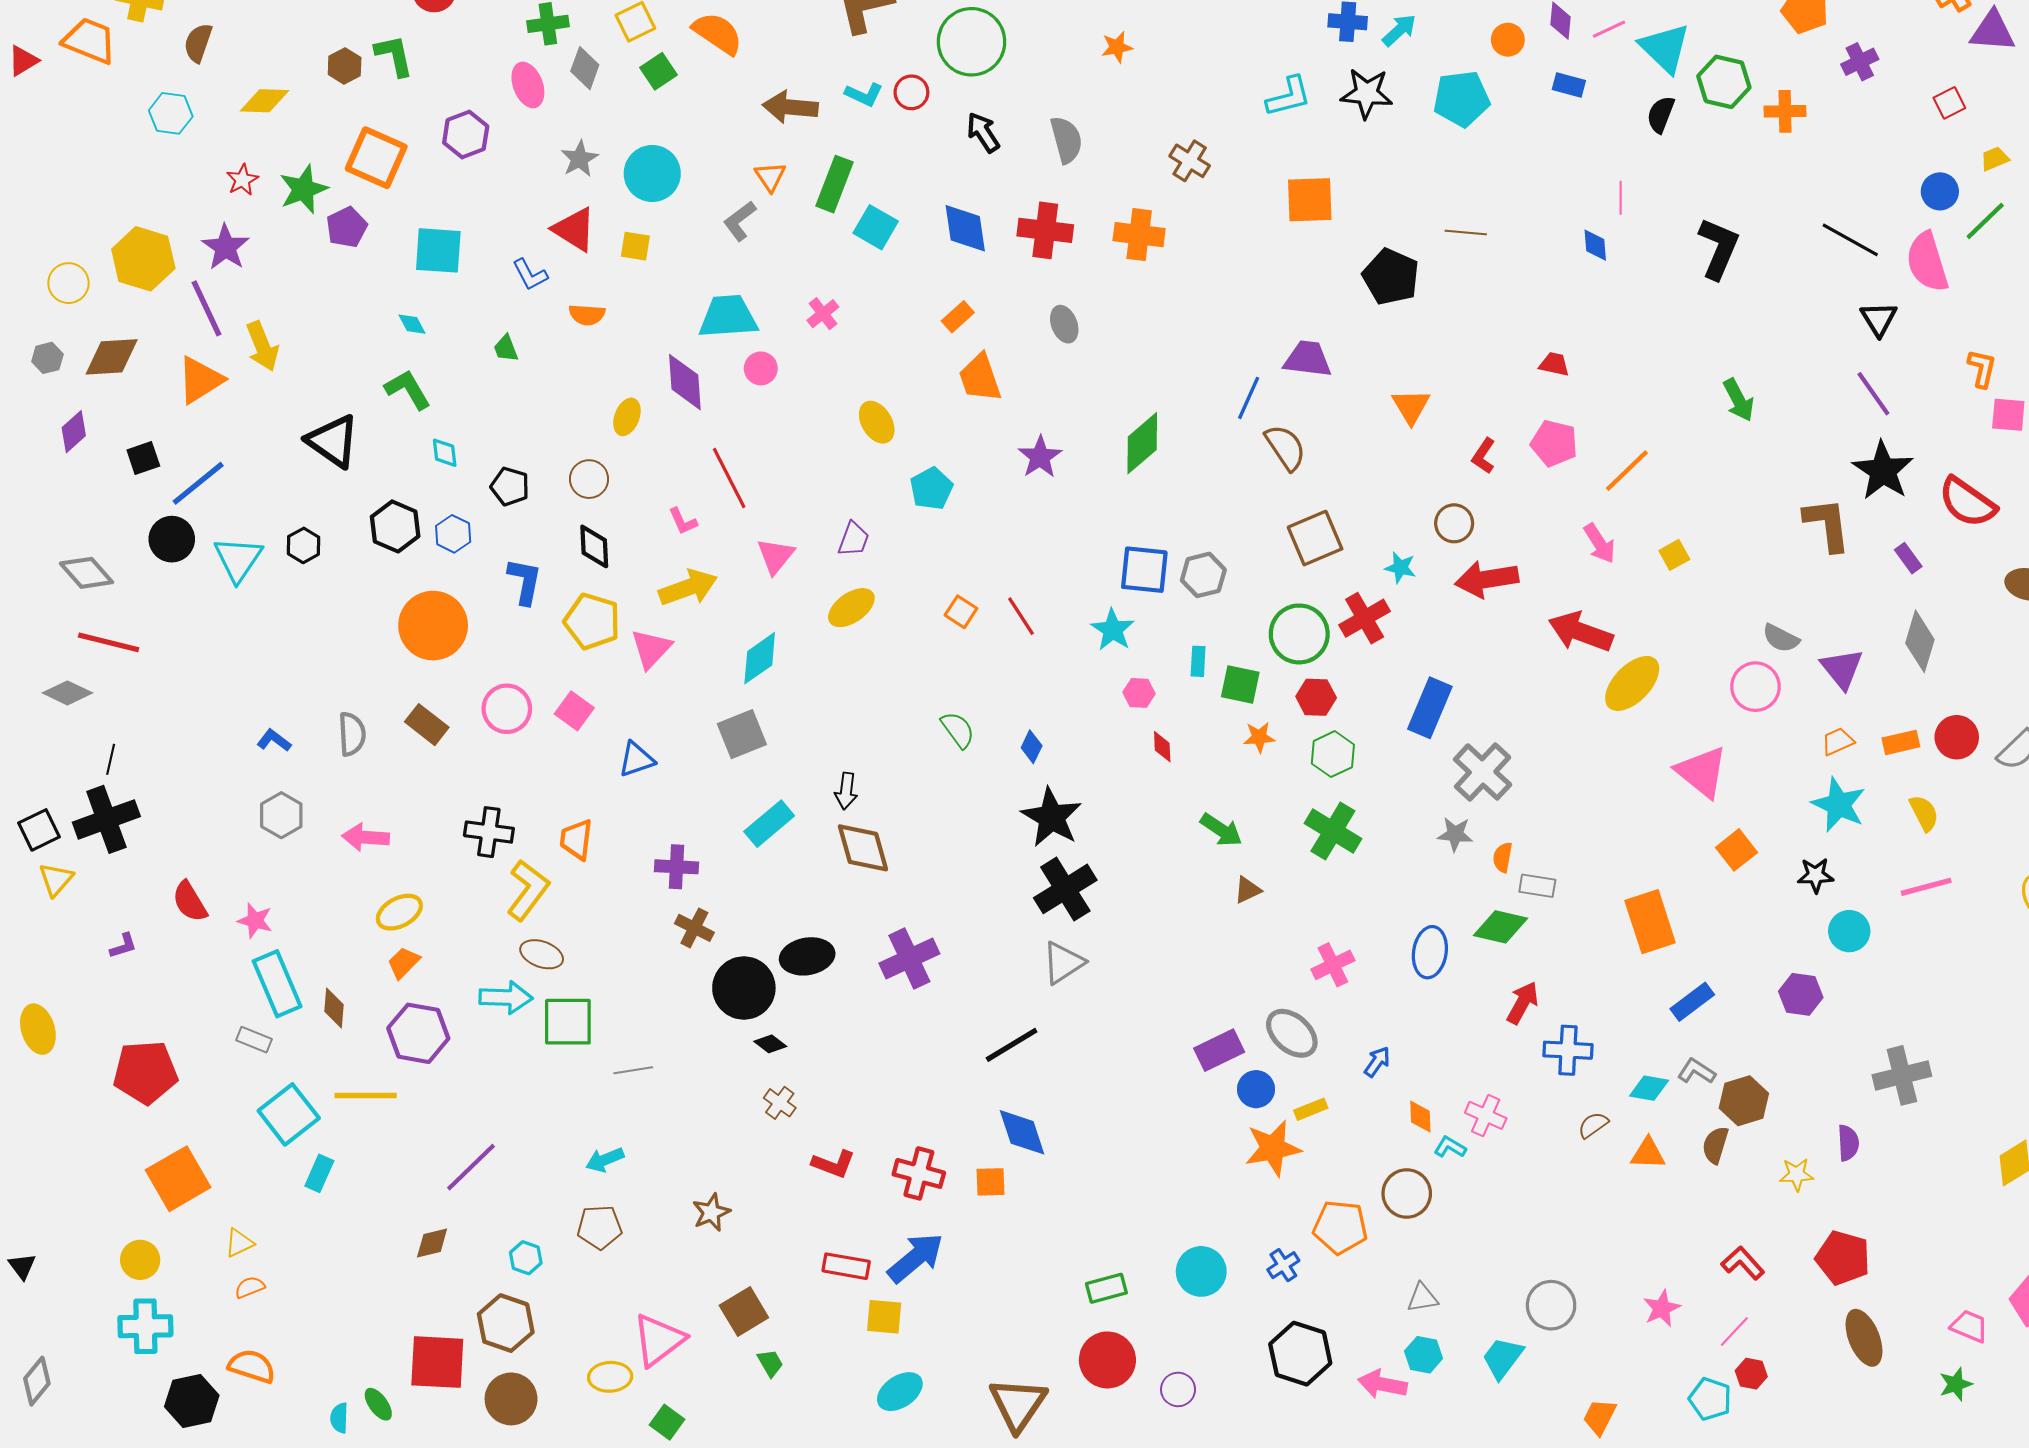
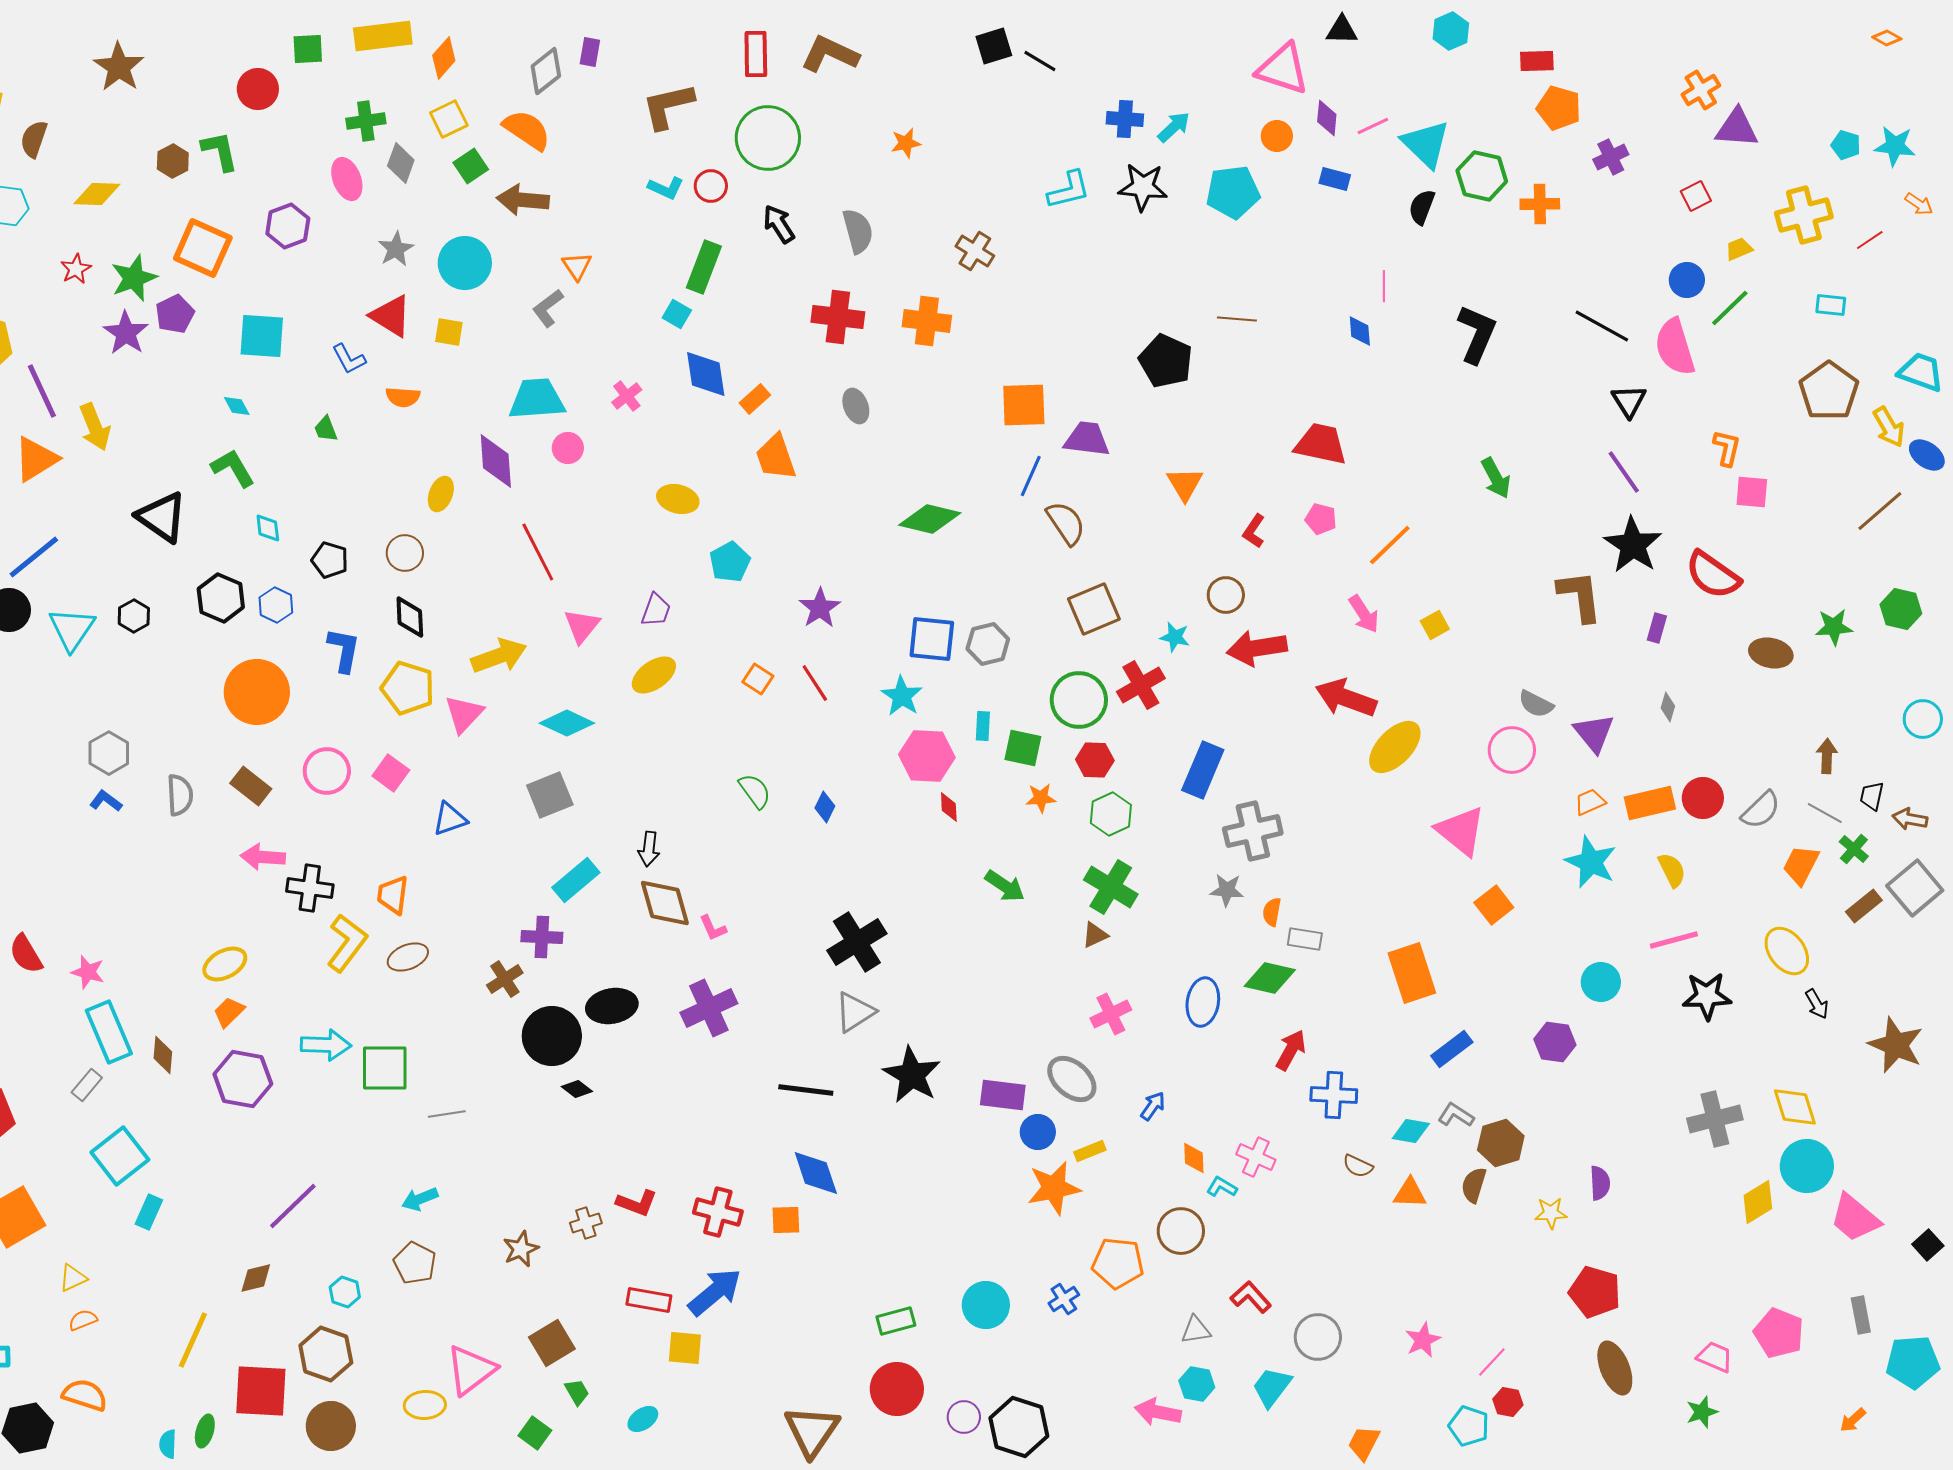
brown arrow: (790, 107) -> (523, 200), moved
green rectangle: (835, 184) -> (704, 267), moved
orange square: (1310, 200) -> (1024, 405), moved
cyan square: (876, 227) -> (677, 314), size x0.7
blue diamond: (965, 228) -> (706, 374), moved
purple star: (225, 247) -> (126, 333), moved
red trapezoid: (1554, 364) -> (1321, 444), size x1.8
yellow ellipse: (877, 422) -> (678, 499), turned -45
green diamond: (1142, 443) -> (930, 519), turned 54
pink pentagon: (1554, 443) -> (1321, 519), size x0.7
purple star: (1040, 457) -> (820, 608), moved
pink L-shape: (683, 521) -> (713, 928), moved
purple rectangle: (1908, 558) -> (1657, 628), turned 52
gray diamond: (1920, 641) -> (1668, 707), size x0.5
cyan diamond: (760, 658) -> (567, 723), turned 60
pink hexagon: (1139, 693) -> (927, 756), size x1.8
orange rectangle: (1901, 742) -> (1650, 803), size x1.4
gray cross: (1483, 772) -> (1253, 831), turned 34
gray hexagon: (281, 815) -> (109, 753), moved
black star: (1052, 817) -> (912, 1075), moved
pink arrow: (366, 837) -> (263, 857), moved
purple cross: (676, 867) -> (542, 937), moved
black star: (1816, 875) -> (1707, 996), moved, size x1.4
brown triangle: (1248, 890) -> (1095, 935), moved
brown cross: (694, 928) -> (505, 979), turned 30
brown ellipse: (542, 954) -> (408, 957), moved, turned -42
gray rectangle: (254, 1040) -> (87, 1085), turned -72
black line: (1012, 1045) -> (806, 1090), turned 38
purple rectangle: (1219, 1050) -> (1003, 1095), turned 33
gray cross: (1902, 1075) -> (1715, 1119), moved
yellow line: (366, 1095) -> (193, 1340), moved, turned -66
brown cross: (780, 1103) -> (586, 1223), moved, turned 36
brown semicircle: (1593, 1125) -> (1358, 1166), turned -120
brown pentagon: (600, 1227) -> (415, 1263), turned 30
red L-shape: (1743, 1263) -> (1251, 1297), moved
black hexagon: (1300, 1354) -> (1019, 1427), moved
cyan ellipse: (900, 1392) -> (643, 1419), moved, size x0.7
green ellipse: (378, 1404) -> (205, 1431), turned 52
green square: (667, 1422) -> (535, 1433), moved

